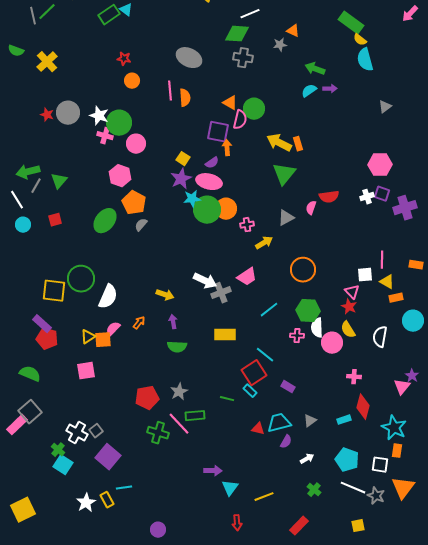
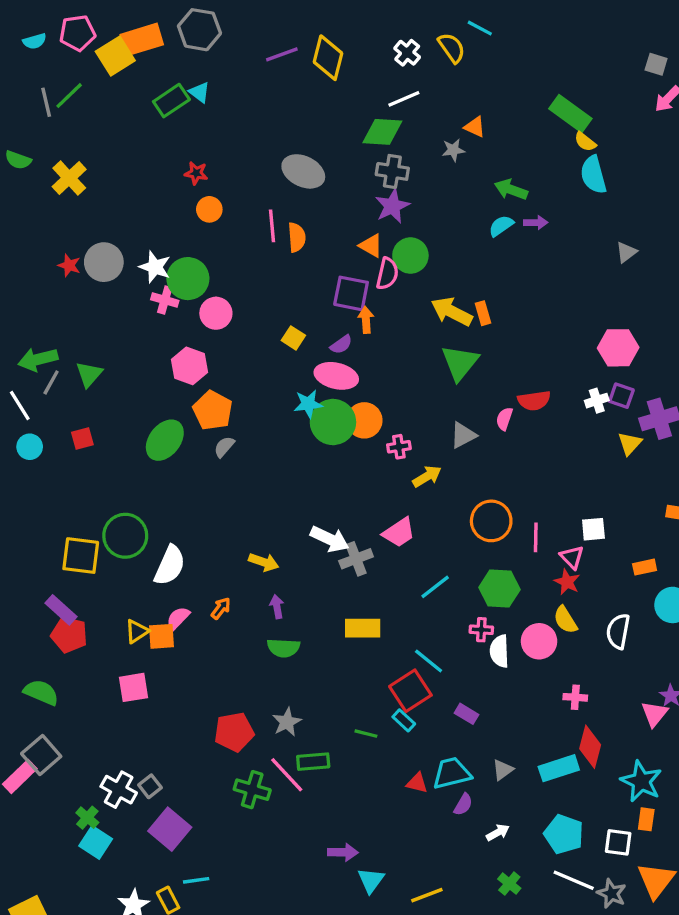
purple star: (181, 179) -> (392, 206), moved
pink line: (382, 260) -> (536, 537), moved
yellow triangle: (387, 282) -> (630, 443), moved, turned 42
white semicircle: (317, 328) -> (499, 651), moved
cyan rectangle: (344, 420) -> (559, 768), size x1.6

